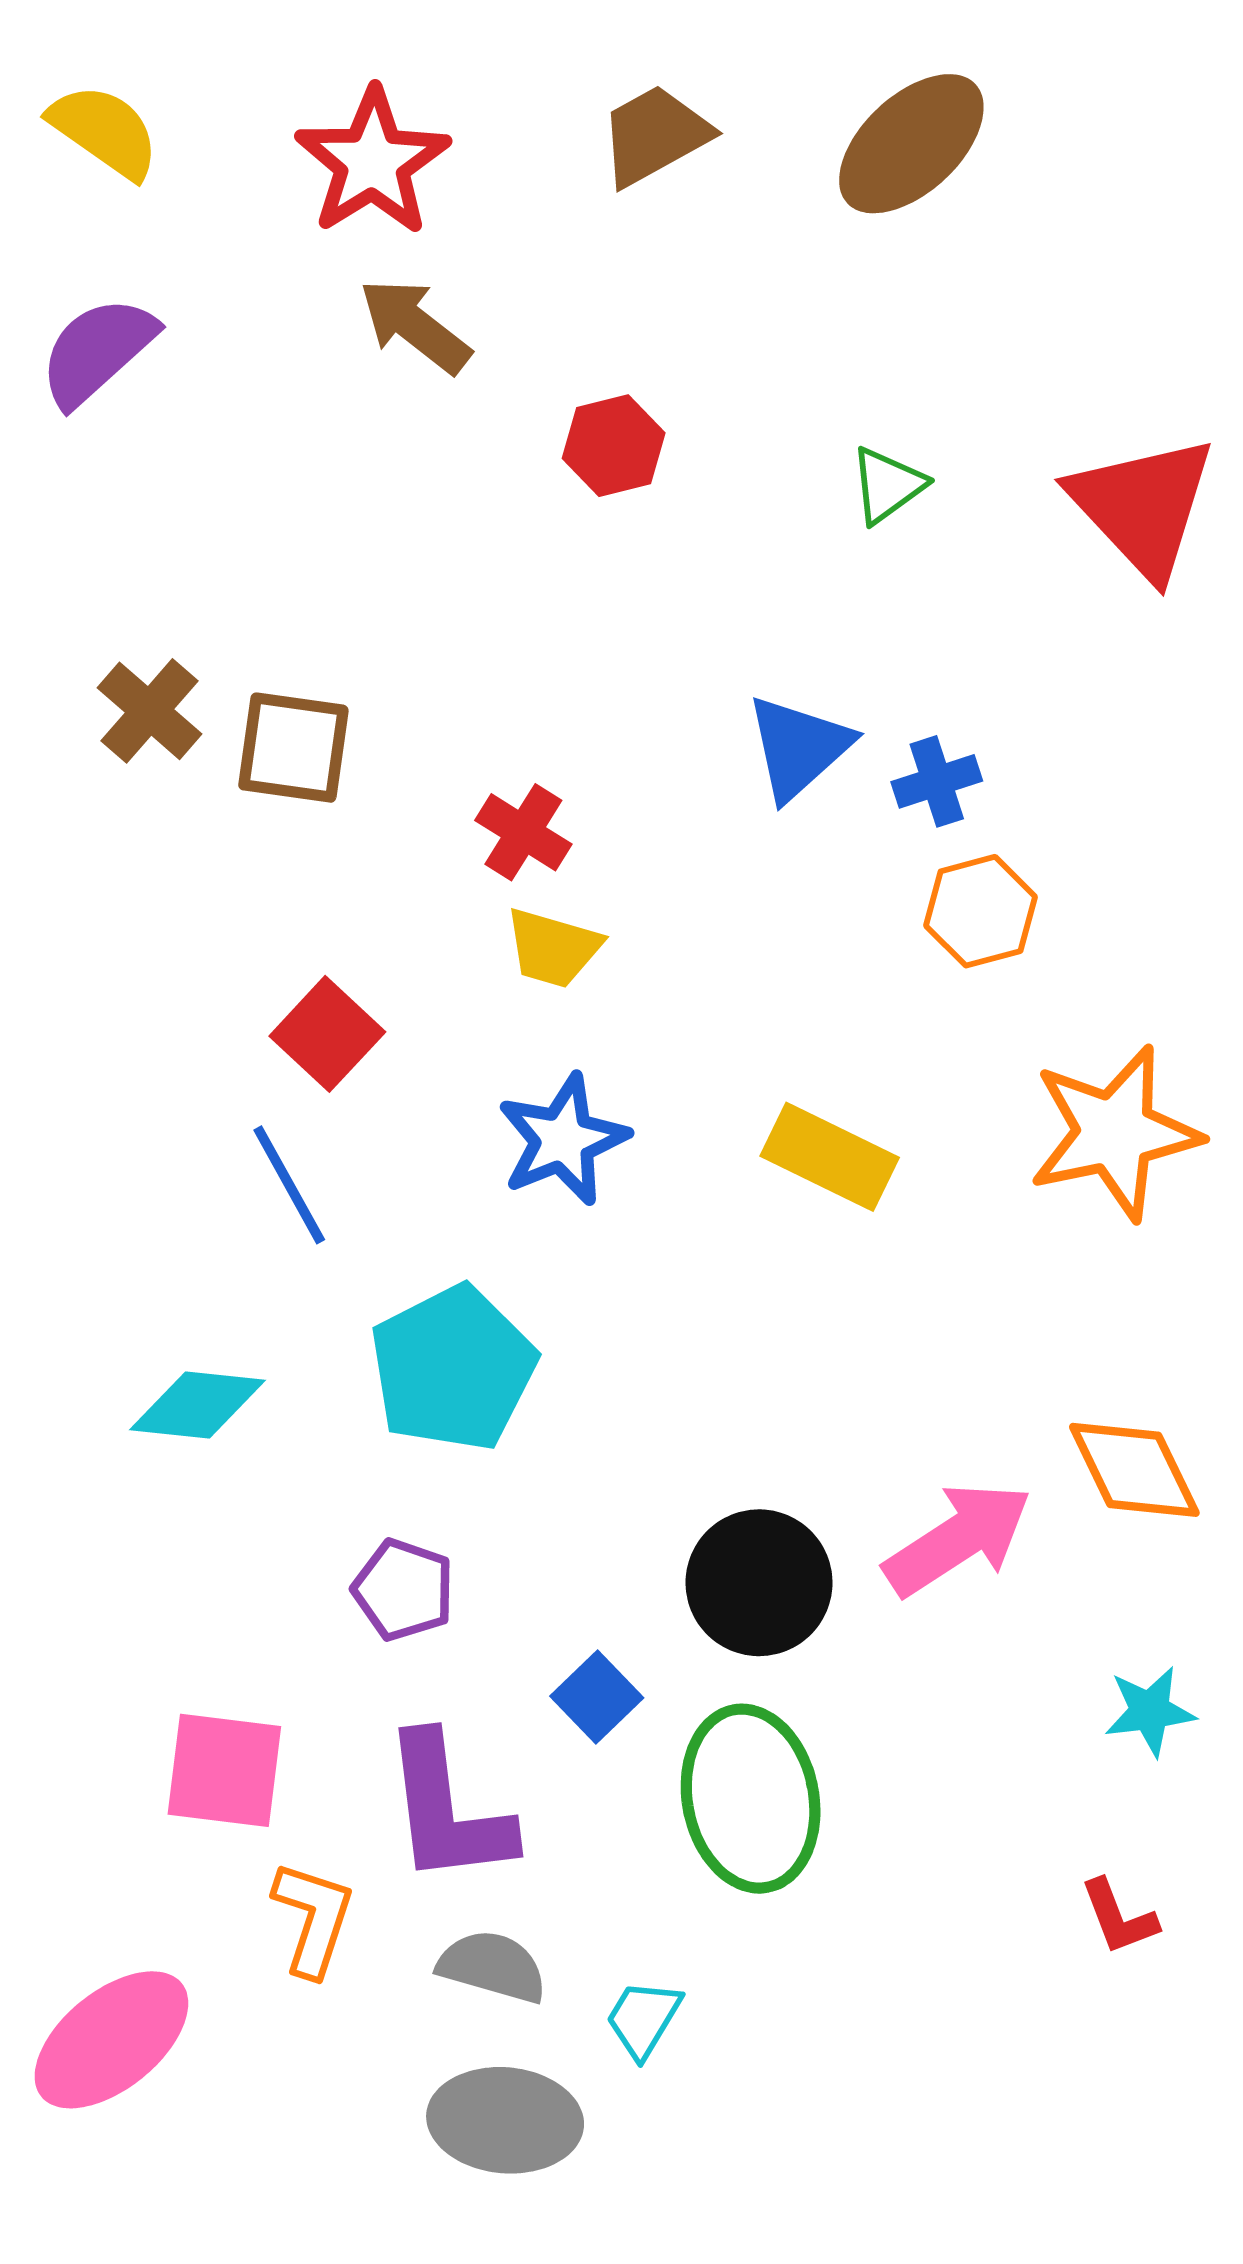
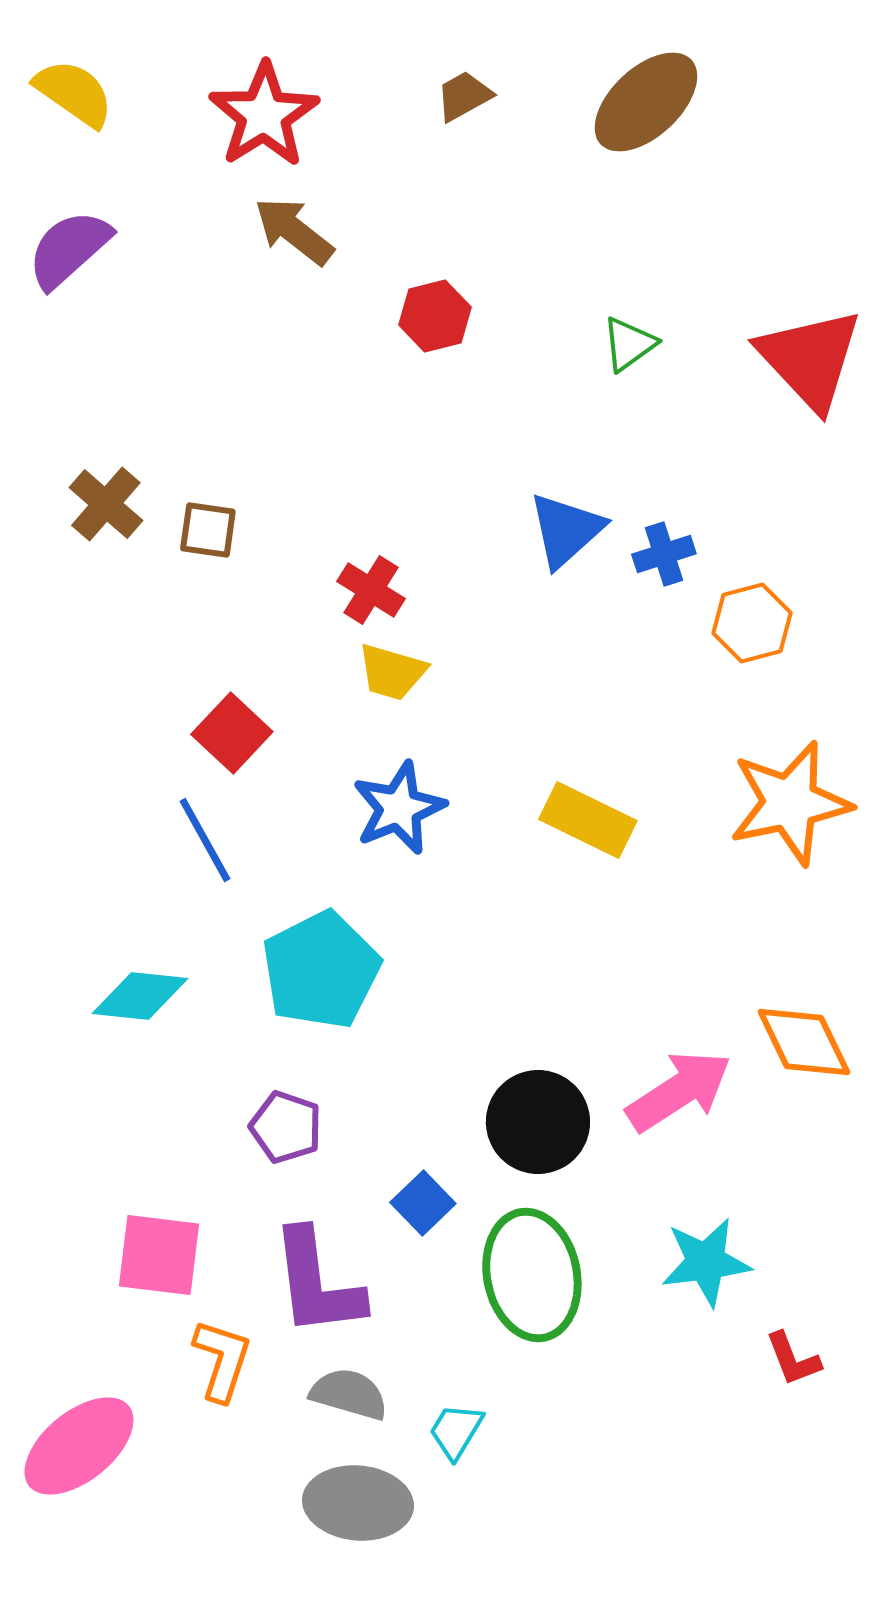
brown trapezoid: (655, 135) -> (464, 96), size x0.7
brown square: (293, 748) -> (208, 530), size x0.7
orange hexagon: (981, 911) -> (752, 623), moved
cyan star: (1150, 1711) -> (706, 1262), moved, size x1.4

